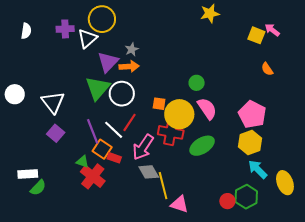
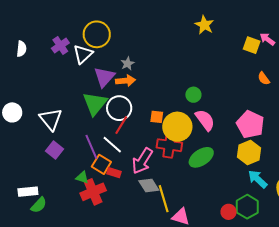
yellow star: (210, 13) -> (204, 25), turned -30
purple cross: (65, 29) -> (60, 46), turned -30
red line: (129, 122) -> (121, 125), moved
red cross: (93, 176) -> (93, 192), turned 30

